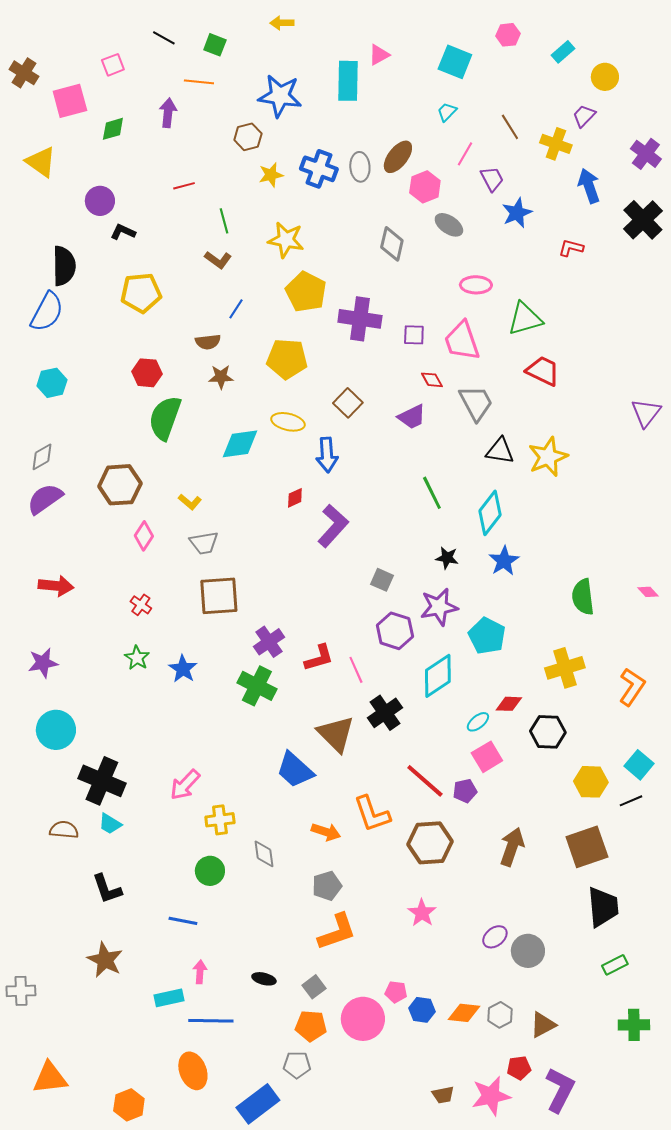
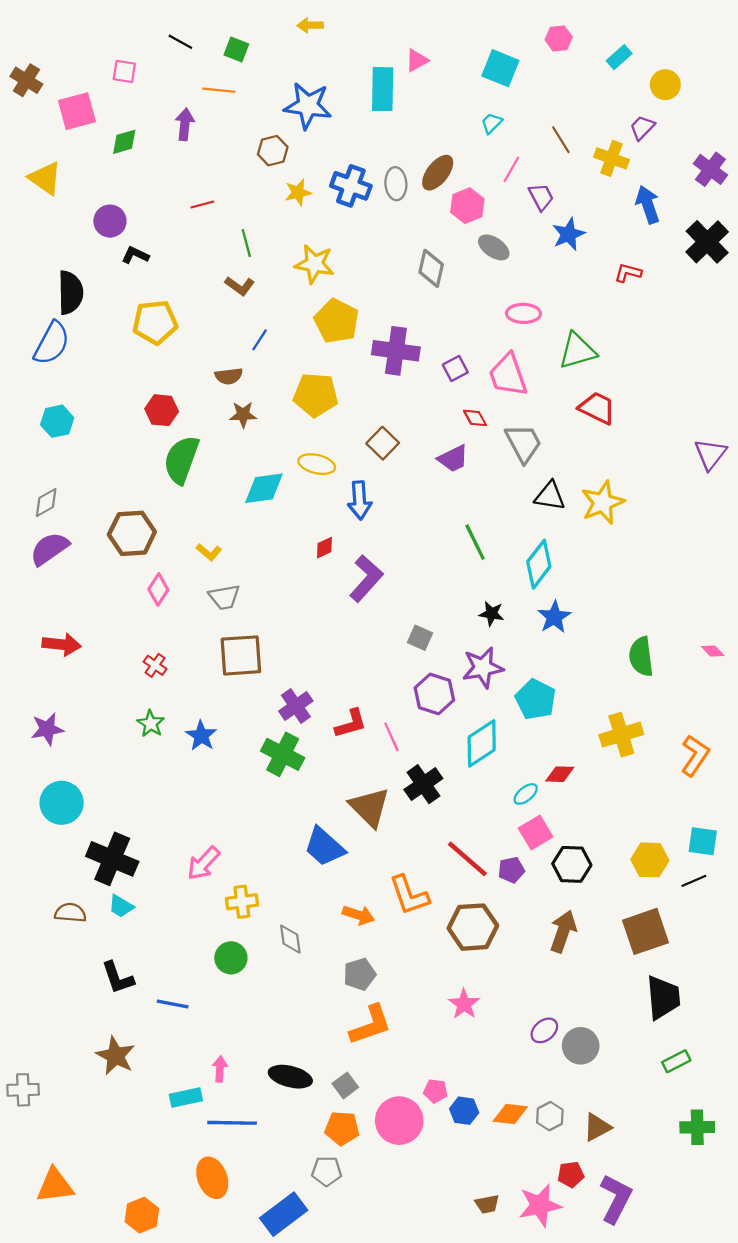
pink square: (113, 65) -> (124, 71), turned 30
purple square: (414, 335) -> (455, 368), turned -30
black hexagon: (548, 732) -> (572, 864), moved
cyan square: (639, 765) -> (703, 841), turned -32
blue line: (183, 921) -> (173, 1004), moved
black ellipse: (264, 979) -> (290, 1077), size x1.6

